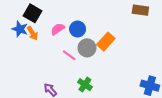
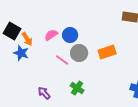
black square: (32, 13) -> (12, 31), moved
blue star: (20, 29) -> (21, 53), moved
orange rectangle: (106, 42) -> (107, 52), moved, turned 30

